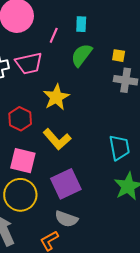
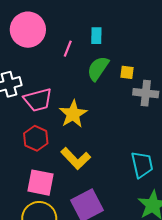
yellow square: (119, 56) -> (127, 72), moved
pink trapezoid: (29, 63) -> (38, 100), moved

